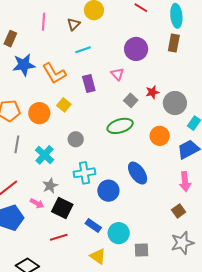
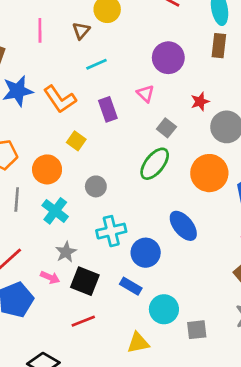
red star: (152, 92) -> (200, 102), moved
orange circle: (39, 113) -> (47, 169), moved
green ellipse: (120, 126) -> (155, 164), turned -30
orange circle: (160, 136) -> (209, 173), size x1.4
blue rectangle: (93, 225) -> (131, 286), moved
yellow triangle: (98, 256) -> (138, 343), turned -42

